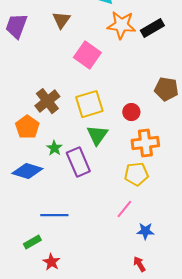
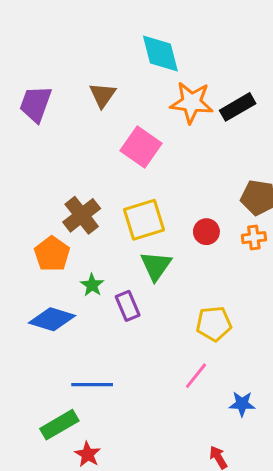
orange cross: (145, 143) -> (254, 238), moved, size x0.6
purple rectangle: (78, 162) -> (128, 306), size x0.7
blue star: (145, 231) -> (242, 404), moved
green rectangle: (32, 242) -> (59, 425), size x1.4

